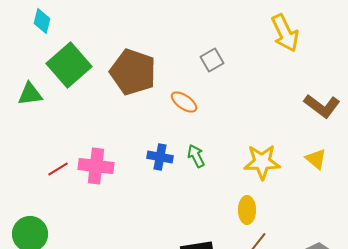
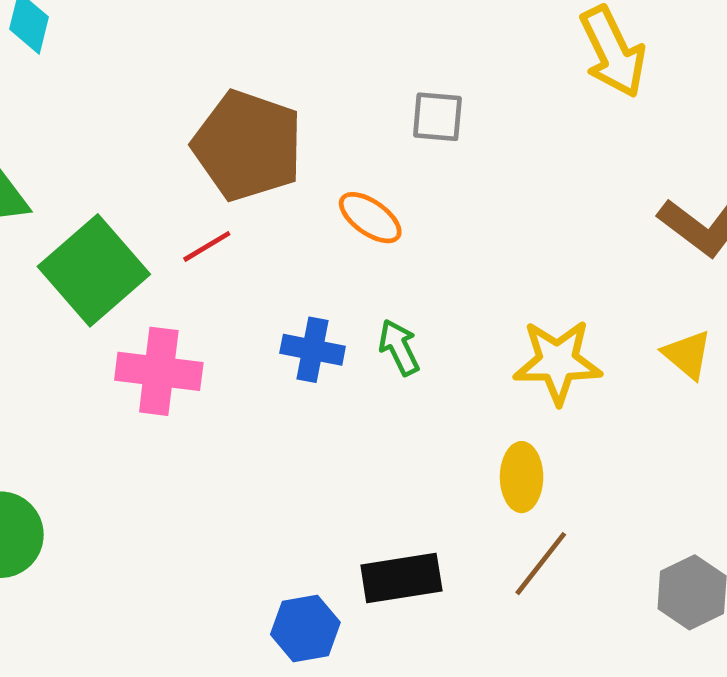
gray square: (212, 60) -> (437, 117), turned 35
green square: (69, 65) -> (94, 270), moved
red line: (58, 169) -> (207, 246), moved

